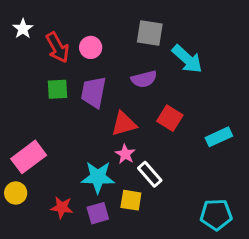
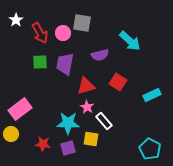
gray square: (150, 33) -> (82, 23), moved
cyan pentagon: (216, 215) -> (150, 149), turned 30

